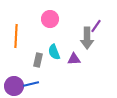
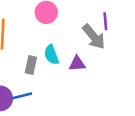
purple line: (96, 26) -> (105, 21), turned -40
gray arrow: (87, 38) -> (94, 37), turned -40

